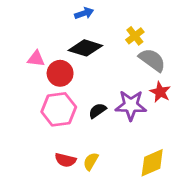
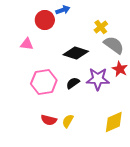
black diamond: (85, 48) -> (76, 53), moved
red circle: (60, 73) -> (45, 20), moved

